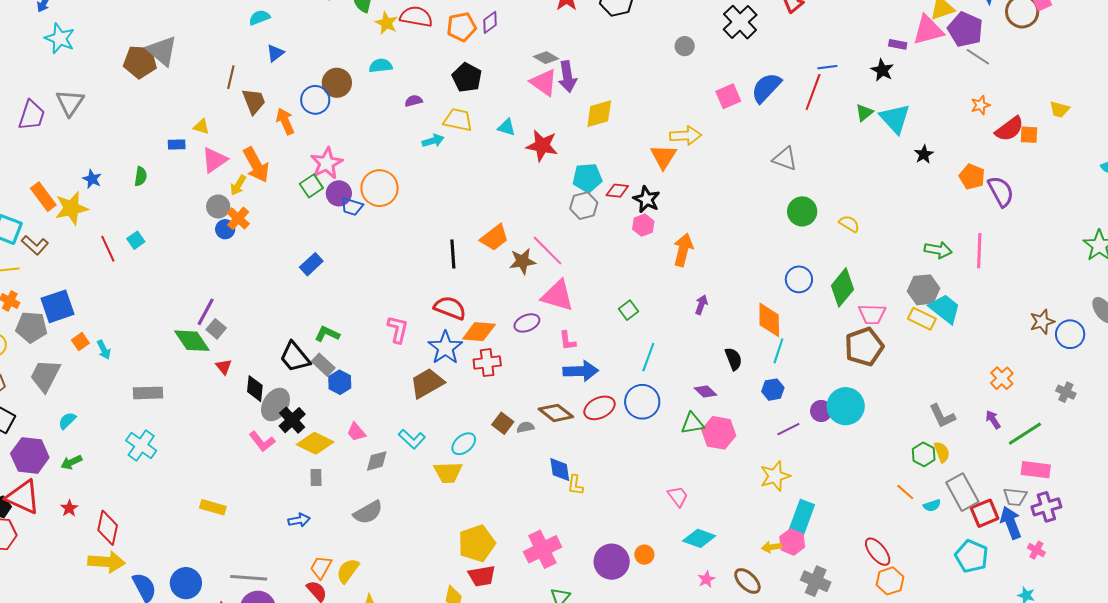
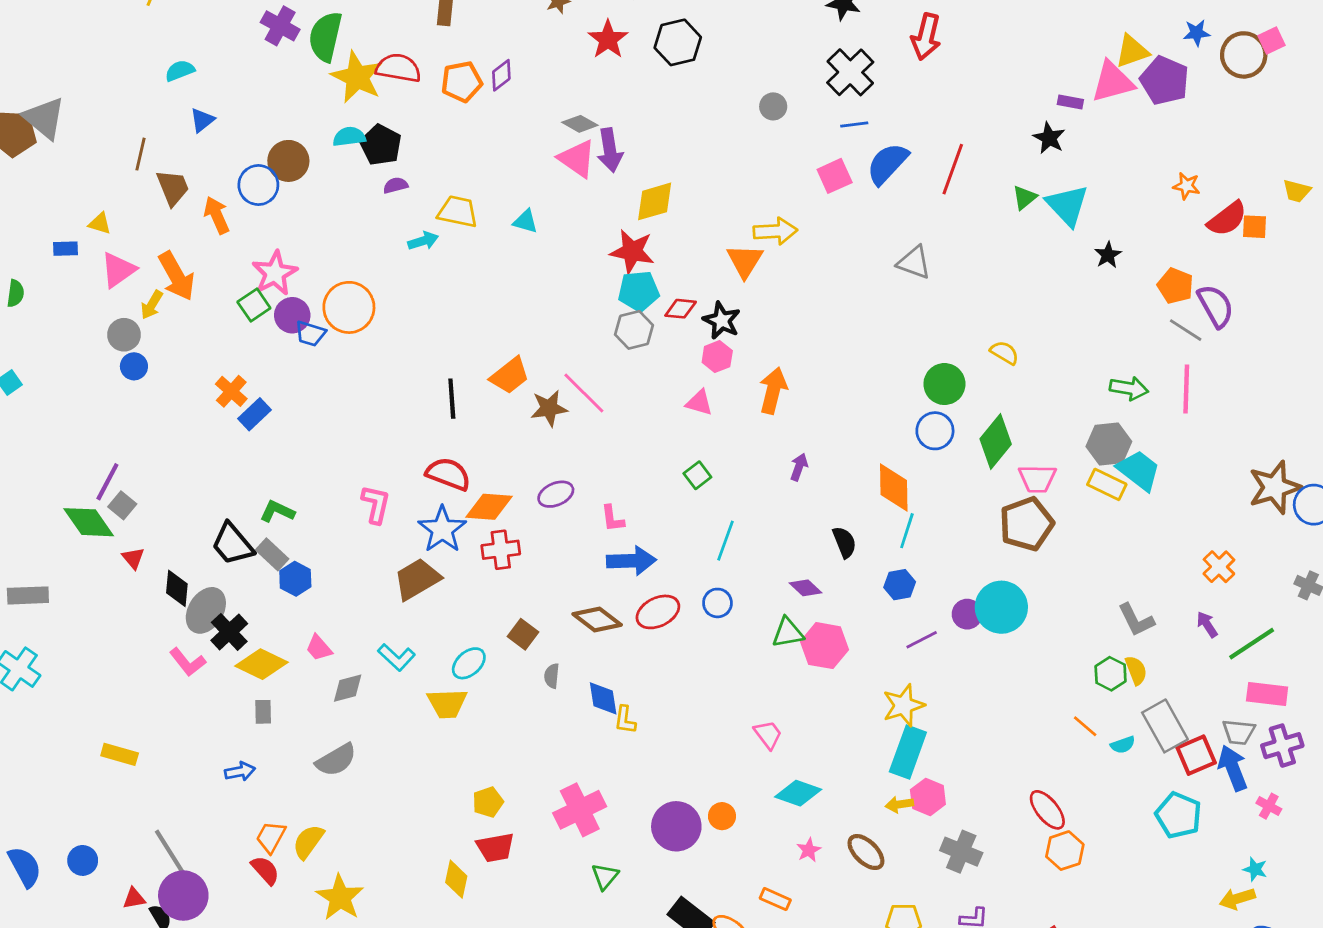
yellow star: (387, 23) -> (357, 77), size x1.6
gray line: (978, 57) -> (1186, 330), moved
blue line: (827, 67) -> (854, 124), moved
black pentagon: (467, 78) -> (381, 145), moved
orange star: (980, 105) -> (1187, 186), turned 30
red star: (542, 146) -> (632, 251), moved
green circle: (802, 211) -> (944, 384), moved
orange cross: (238, 218) -> (231, 391), moved
pink triangle: (557, 296) -> (699, 403), moved, size x0.6
brown star: (1042, 322) -> (1275, 487), size x1.5
blue circle: (642, 402) -> (717, 603), size x0.6
gray semicircle: (525, 427) -> (552, 676), moved, turned -72
cyan rectangle: (801, 519) -> (908, 752), moved
yellow pentagon: (477, 543) -> (488, 802), size x0.6
gray line: (249, 578) -> (170, 852), turned 54
blue circle: (186, 583) -> (83, 860), size x0.7

